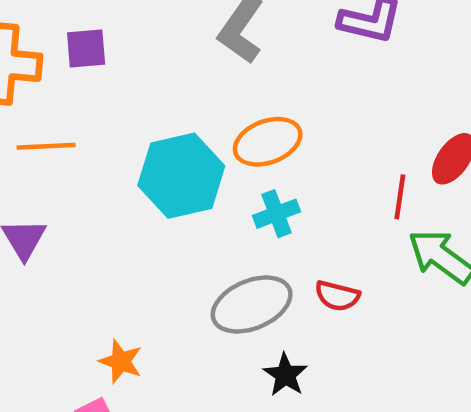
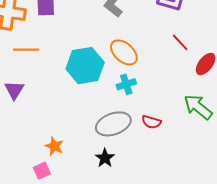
orange ellipse: (268, 142) -> (124, 52), turned 60
red line: (400, 197) -> (180, 42), moved, turned -54
black star: (285, 375) -> (105, 158), moved

